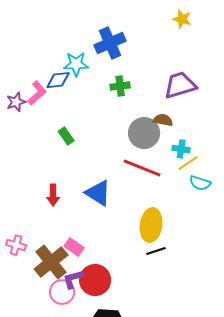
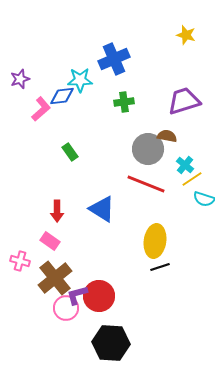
purple star: (16, 102) -> (20, 79), moved
cyan cross: (181, 149) -> (185, 165), turned 30
pink rectangle: (74, 247) -> (50, 241), moved

